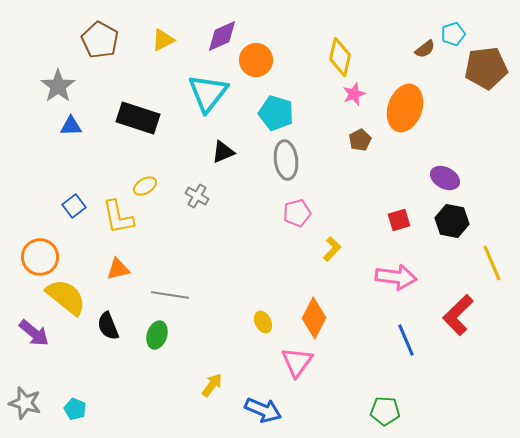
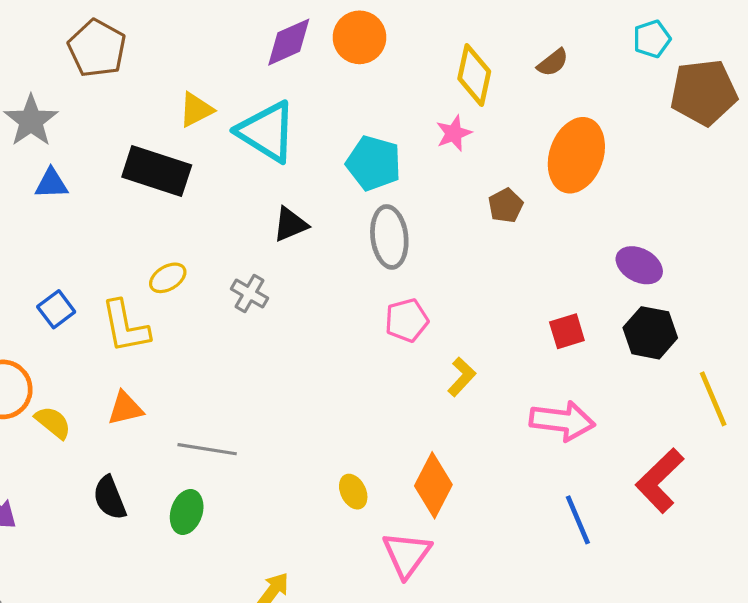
yellow triangle: (163, 40) -> (196, 110), moved
brown semicircle: (425, 49) -> (553, 63), moved
orange circle: (256, 60) -> (359, 37), moved
cyan triangle: (208, 93) -> (267, 132), turned -36
pink star: (354, 94) -> (454, 133), moved
yellow semicircle: (66, 297) -> (53, 422), moved, size x0.6

